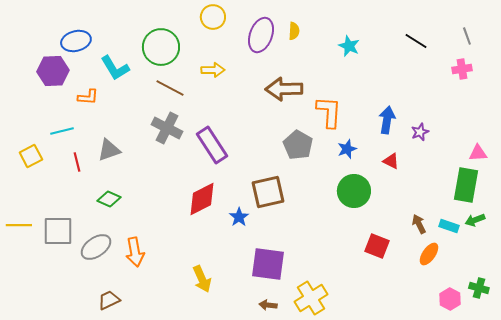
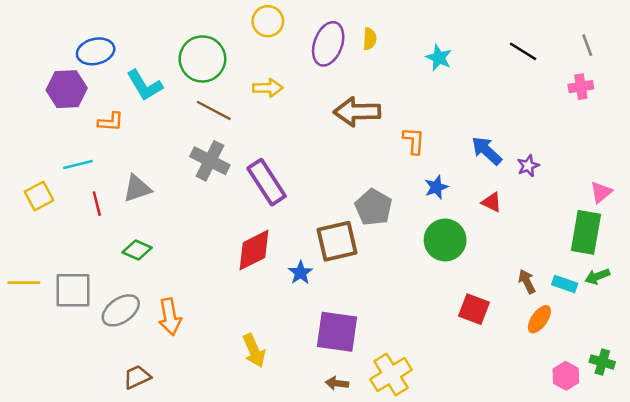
orange L-shape: (329, 112) -> (414, 141), size x0.7
blue arrow: (387, 120) -> (487, 151), turned -56
gray pentagon: (298, 145) -> (373, 207), moved
pink triangle: (478, 153) -> (601, 192), turned -36

